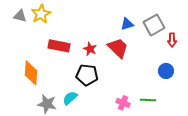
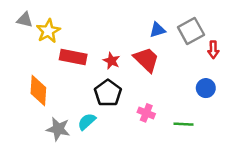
yellow star: (41, 14) -> (48, 31), moved
black pentagon: (87, 75) -> (108, 93), turned 30
pink cross: (123, 103) -> (146, 113), moved

